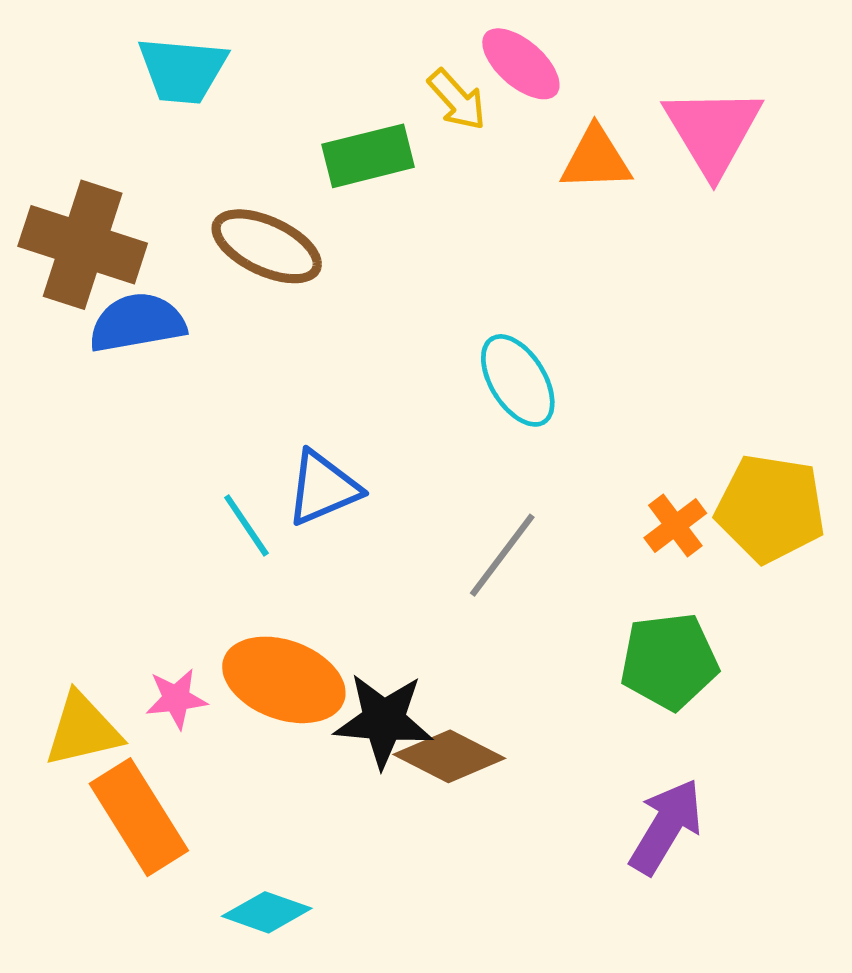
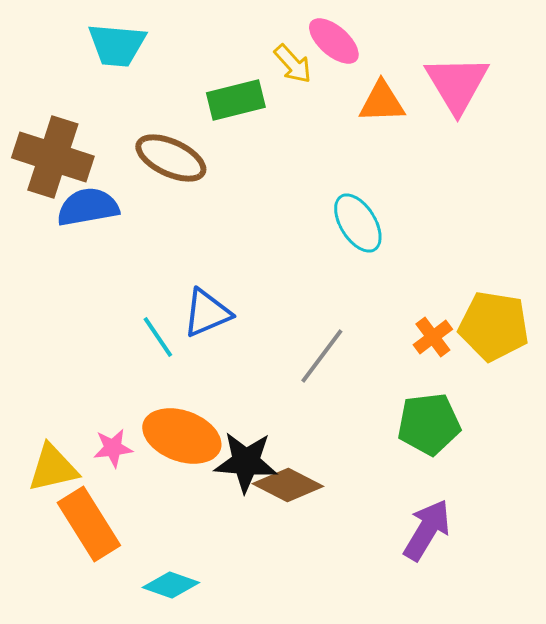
cyan ellipse: (518, 380) -> (358, 223), moved

